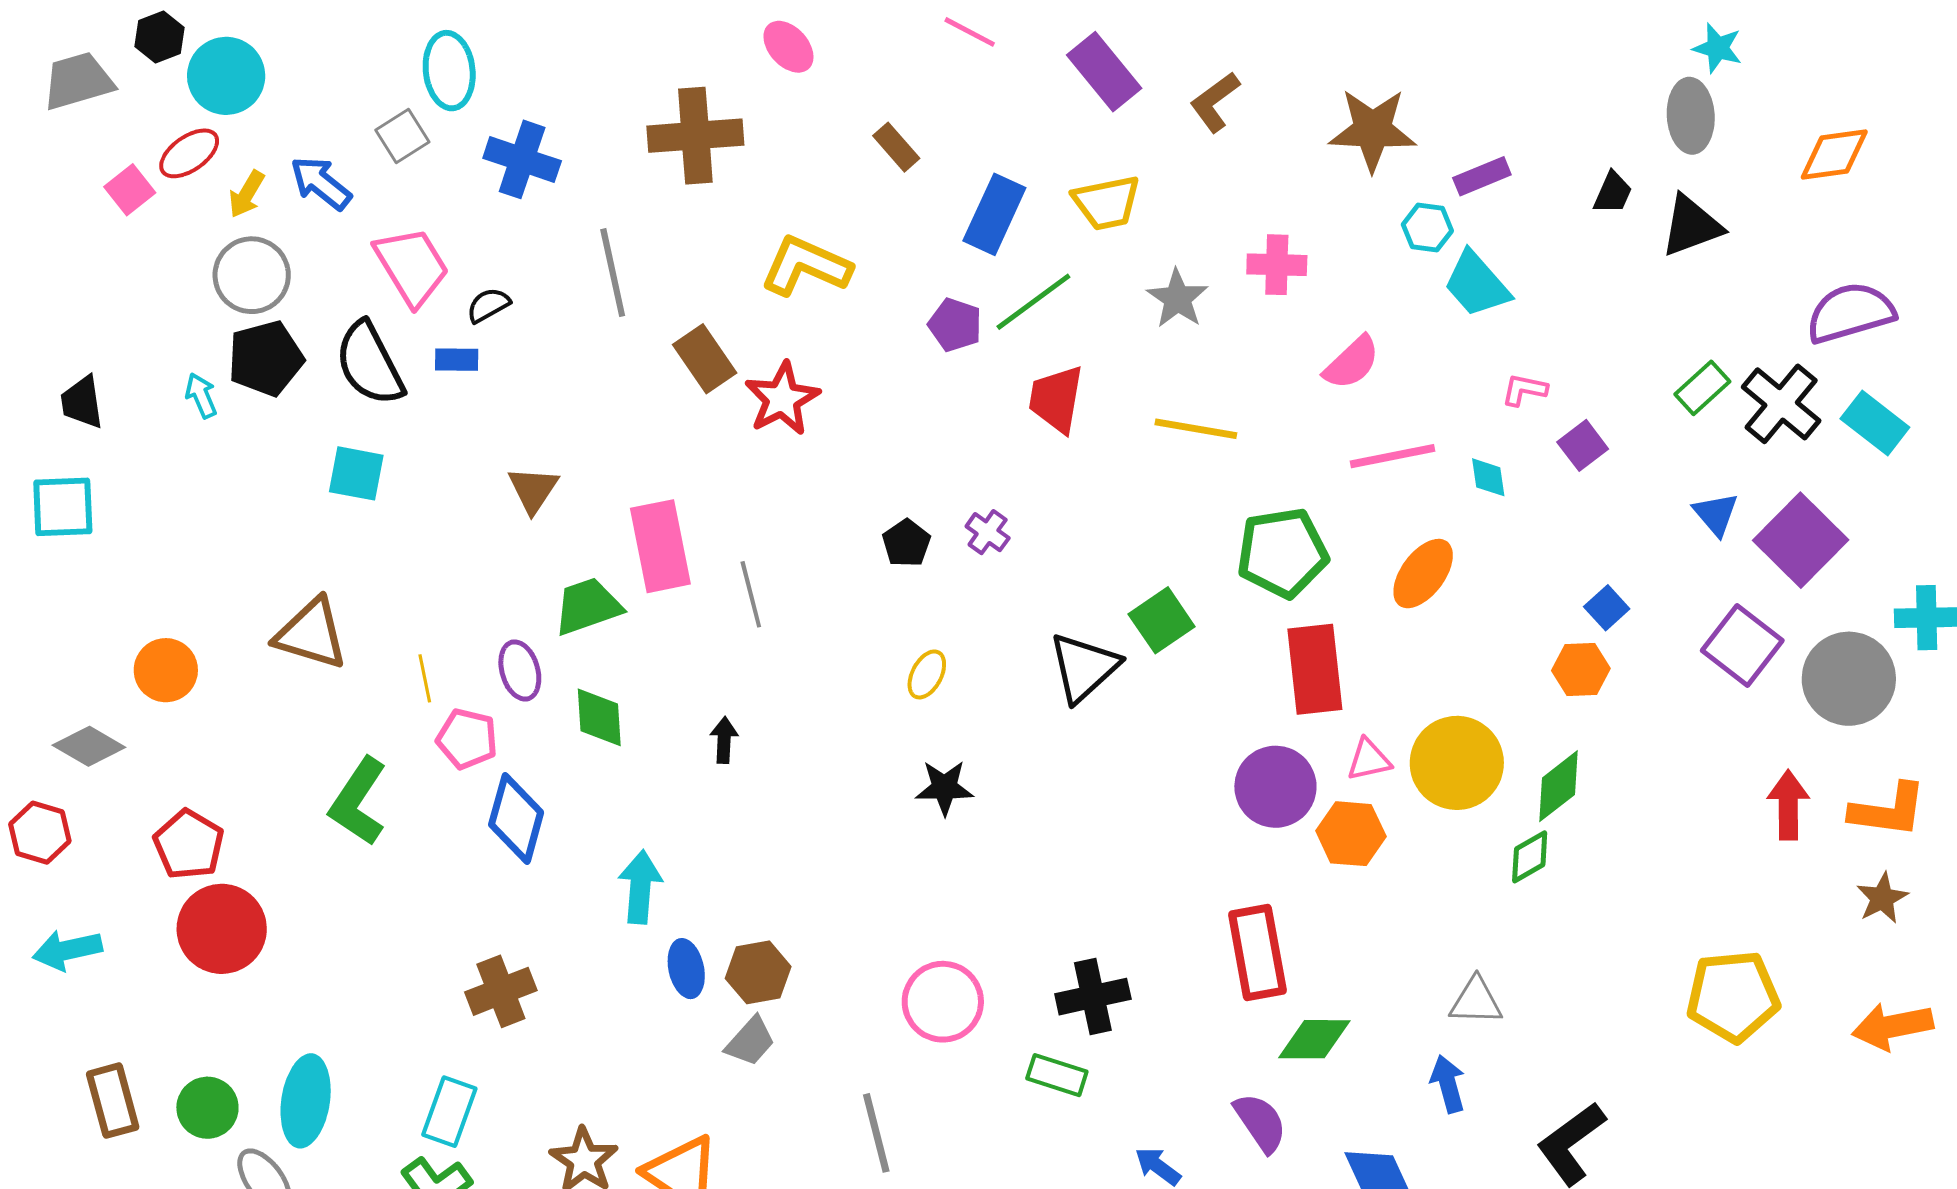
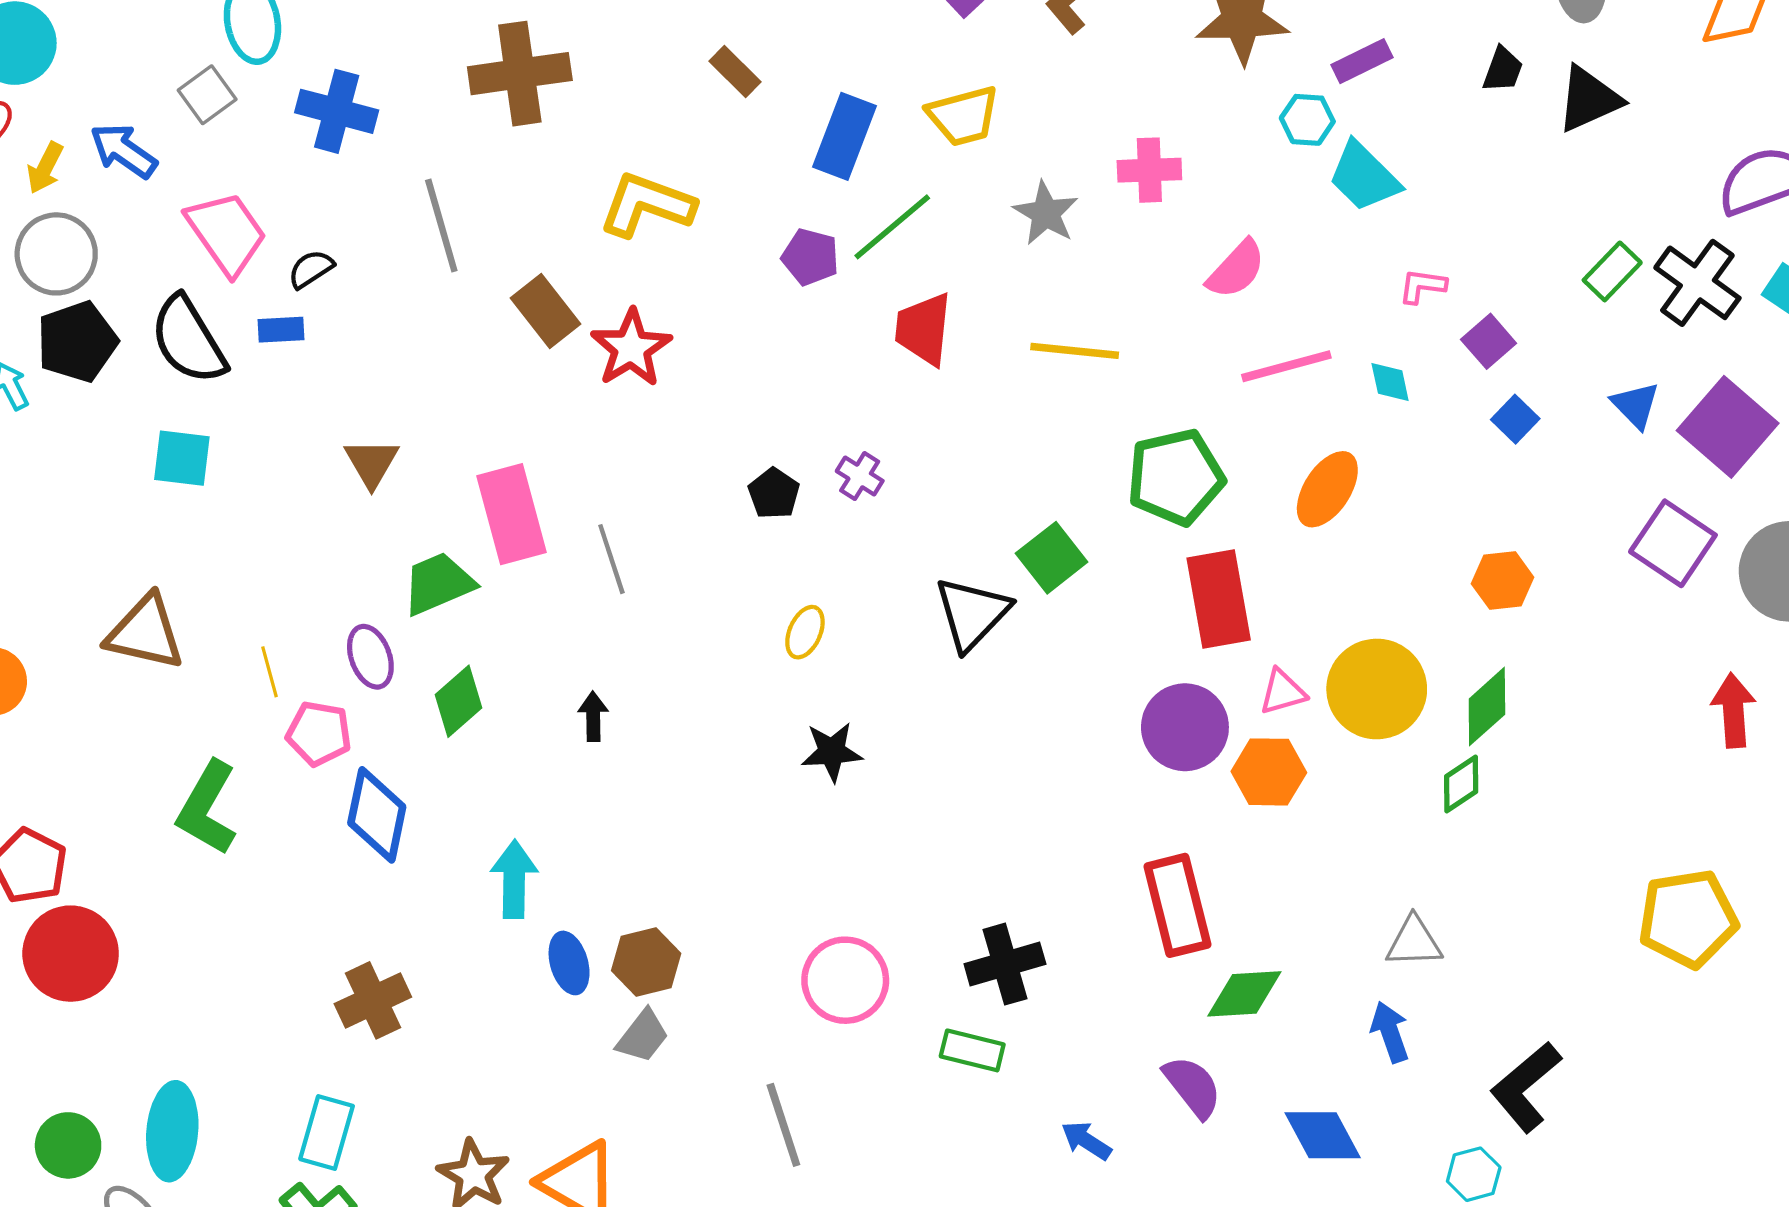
blue square: (1607, 608) -> (1515, 419), moved
green diamond: (599, 717) -> (458, 701), turned 56

